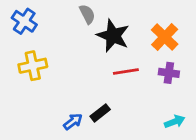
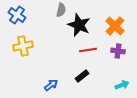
gray semicircle: (87, 14) -> (61, 10), turned 40
black rectangle: (100, 113) -> (82, 76), moved

